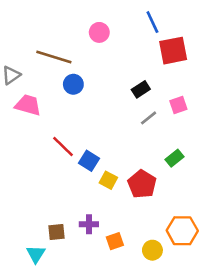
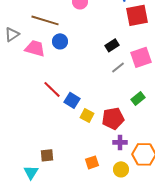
pink trapezoid: (28, 105) -> (35, 48), moved
pink square: (178, 105) -> (141, 57), size x1.5
red pentagon: (142, 184) -> (113, 118), turned 30
purple cross: (89, 224) -> (120, 142), moved

